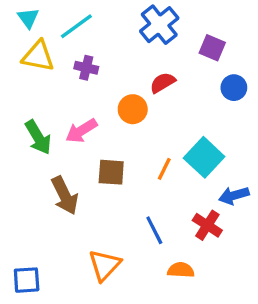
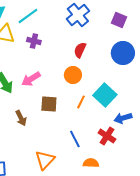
purple square: (212, 48) -> (119, 20), moved
red semicircle: (163, 83) -> (80, 50), turned -35
blue circle: (234, 88) -> (123, 53), size x1.5
orange circle: (133, 109) -> (73, 75), moved
brown arrow: (65, 195) -> (21, 118), size x0.7

